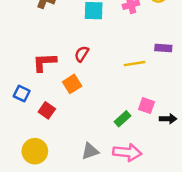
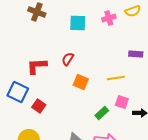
yellow line: (134, 64) -> (116, 78), moved
orange square: (72, 84) -> (81, 82), moved, turned -35
blue square: (22, 94) -> (18, 92), size x1.5

